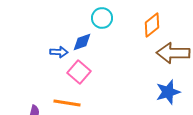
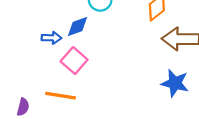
blue star: (168, 92) -> (175, 83), turned 30

